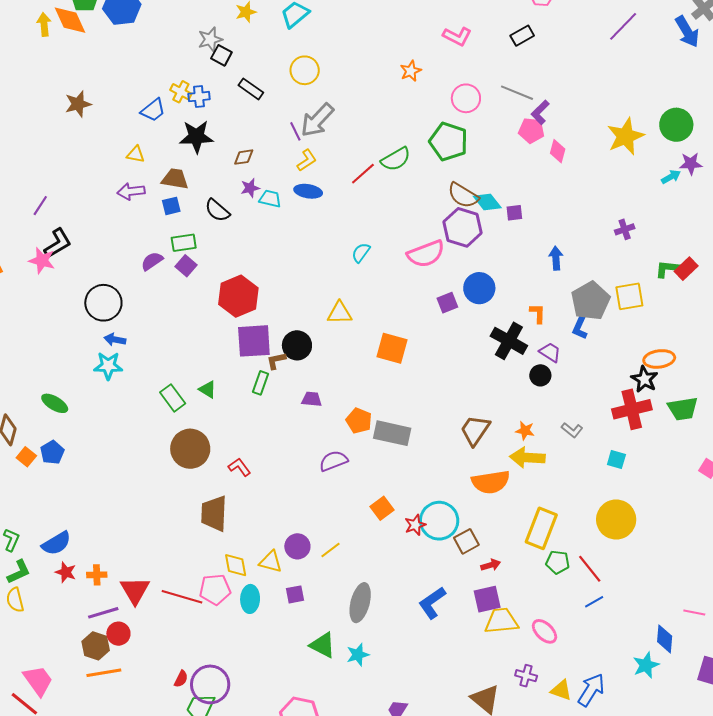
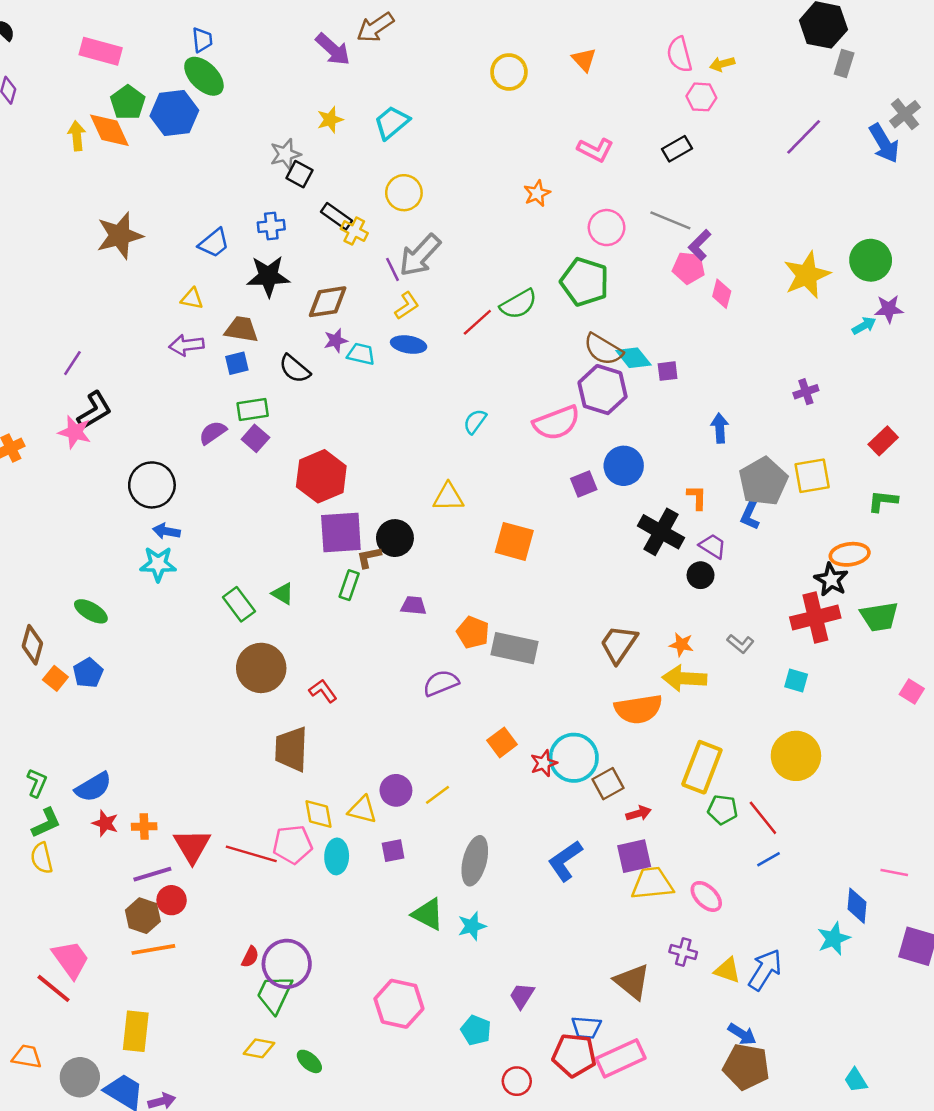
yellow cross: (181, 92) -> (354, 231), moved
brown star: (78, 104) -> (120, 236), size x1.4
brown diamond: (244, 157) -> (328, 302), size x1.6
green L-shape: (667, 269) -> (883, 501), moved

